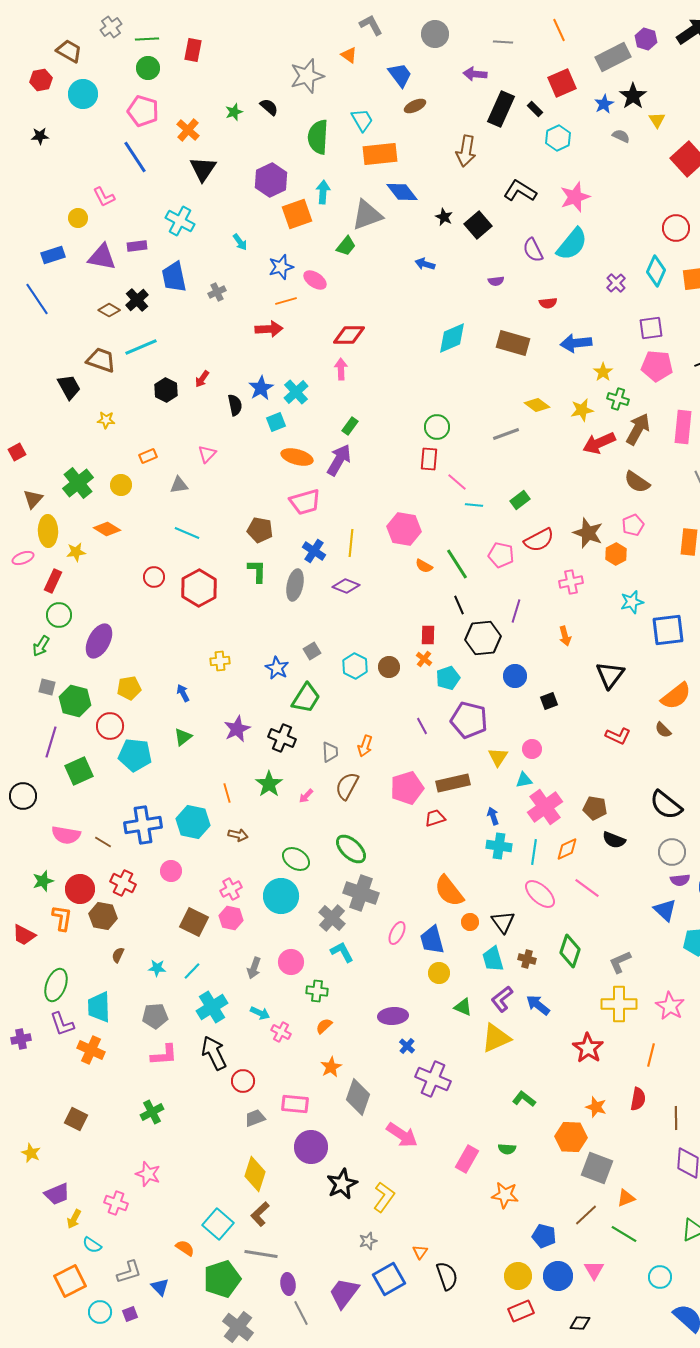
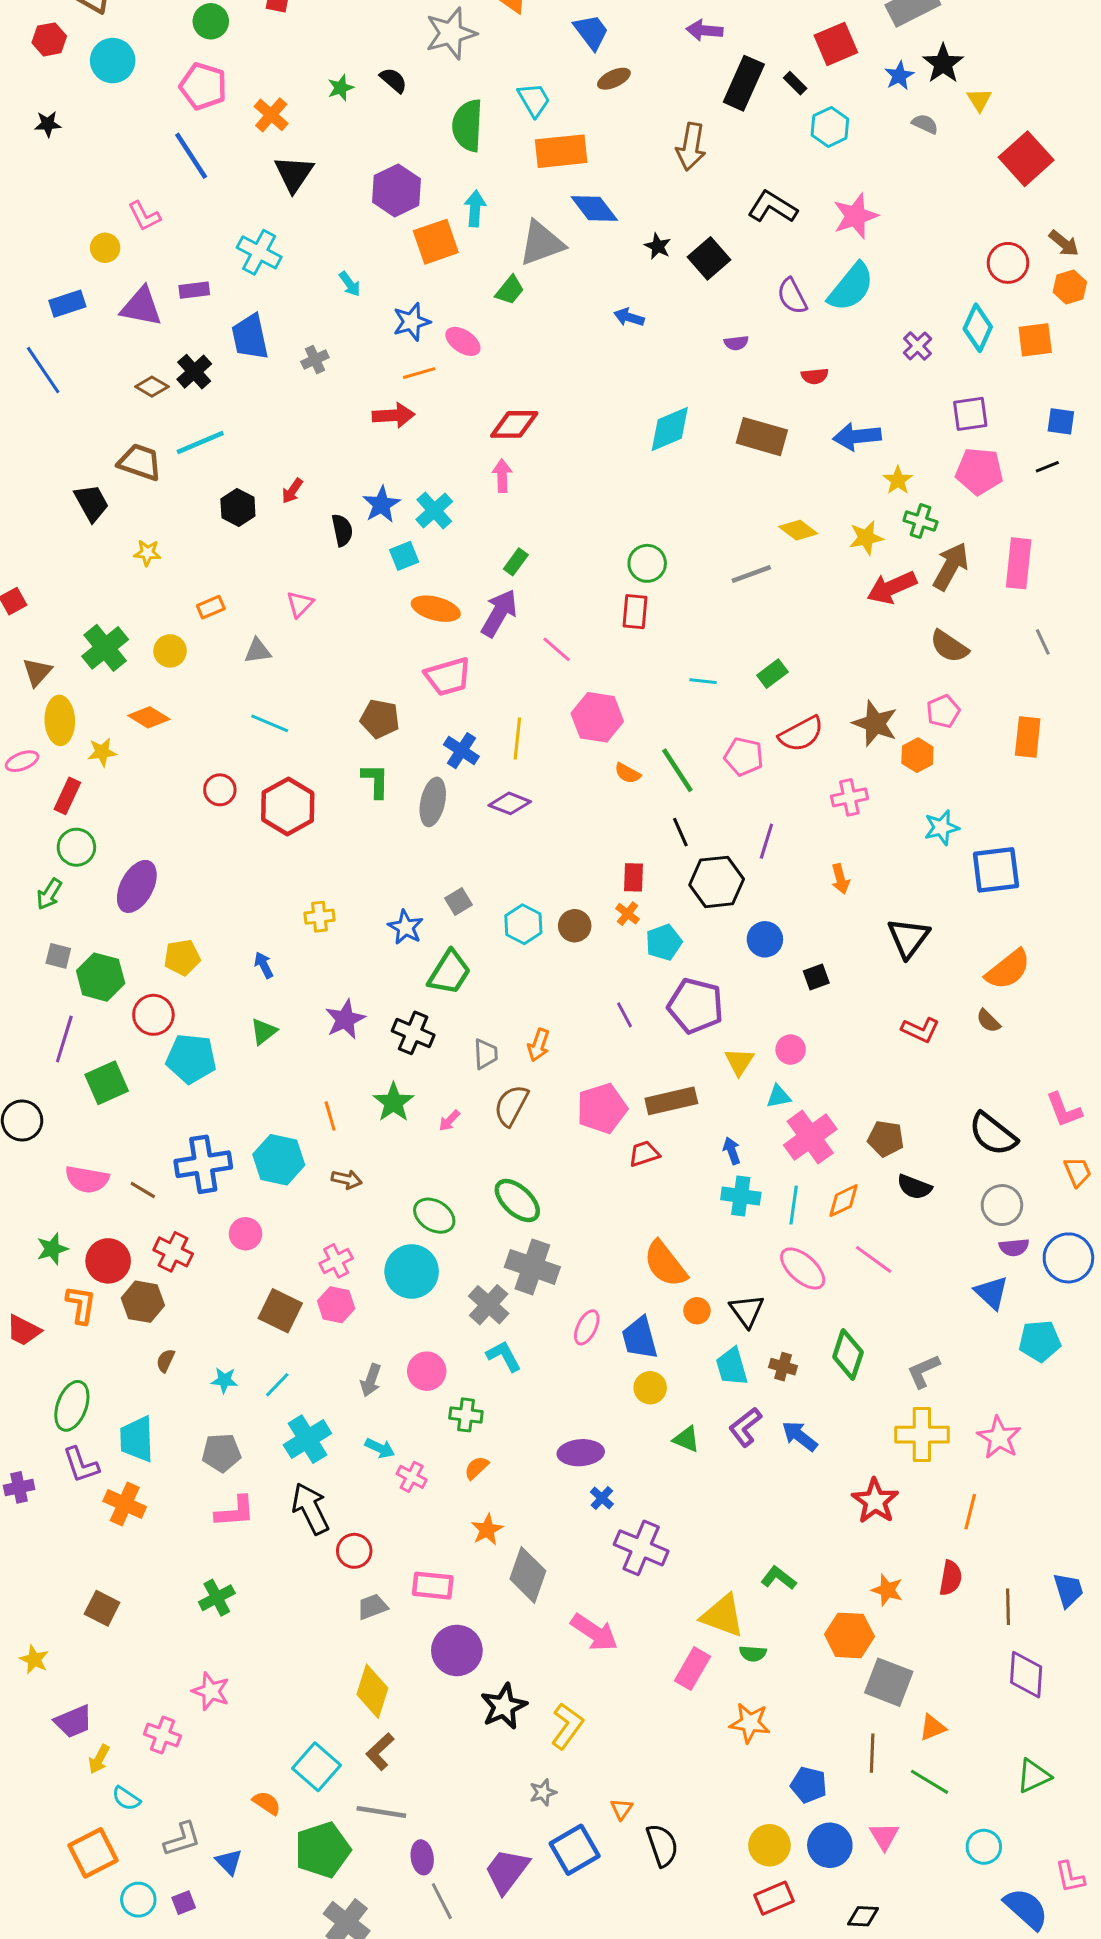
pink line: (457, 482) -> (557, 649), moved
yellow triangle: (496, 1038) -> (723, 1616), moved, turned 44
brown line: (586, 1215) -> (872, 1753), turned -45

